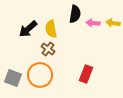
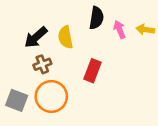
pink arrow: (93, 23) -> (120, 30), turned 64
brown cross: (48, 49) -> (42, 64), moved, turned 32
red rectangle: (86, 74) -> (93, 71), moved

